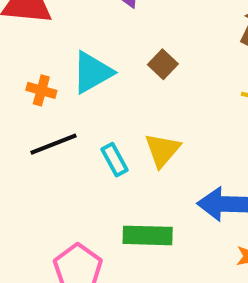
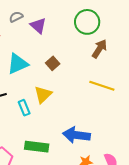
yellow triangle: (162, 150) -> (43, 94), moved

